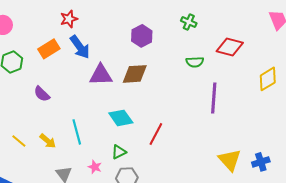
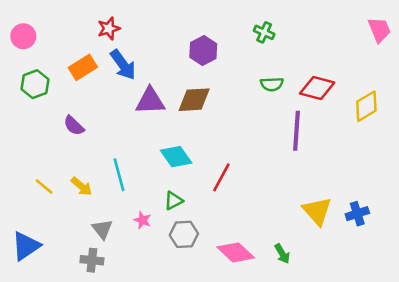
red diamond: (230, 47) -> (317, 88), moved

